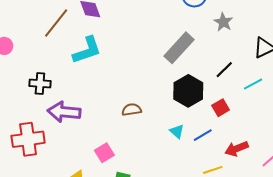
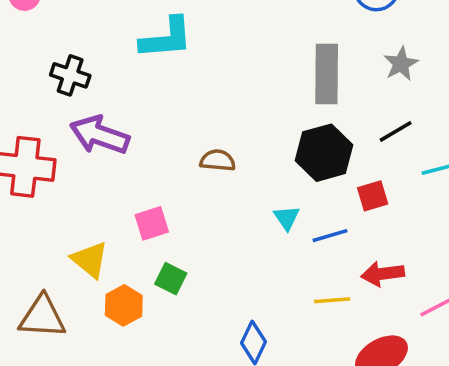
gray star: (223, 22) -> (401, 64), moved
gray rectangle: (179, 48) -> (327, 74), turned -56

